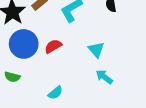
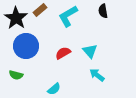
red semicircle: (53, 46) -> (63, 53), moved

